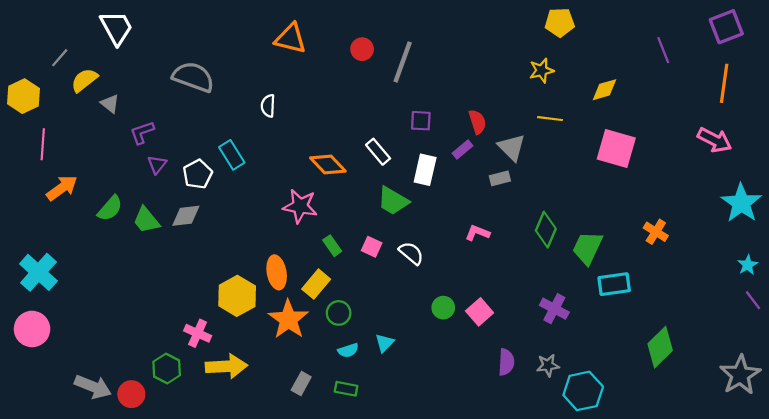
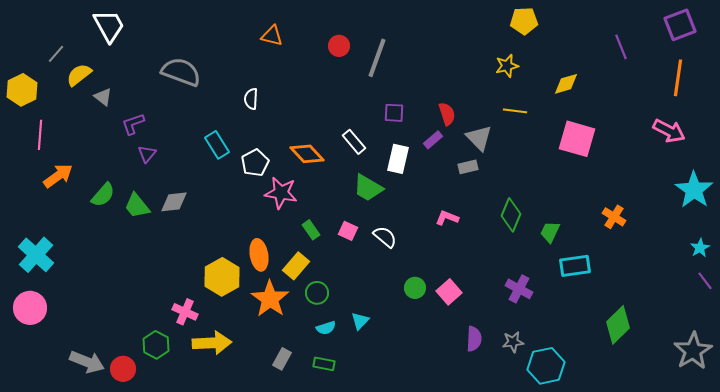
orange triangle: (291, 38) -> (272, 36), size x0.7
white pentagon: (198, 174) -> (255, 163), moved
green trapezoid: (587, 248) -> (550, 232), size x0.7

